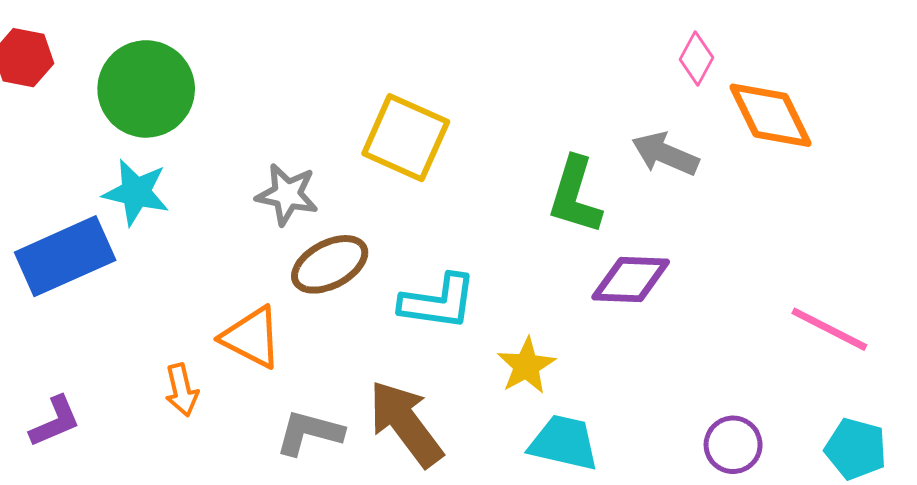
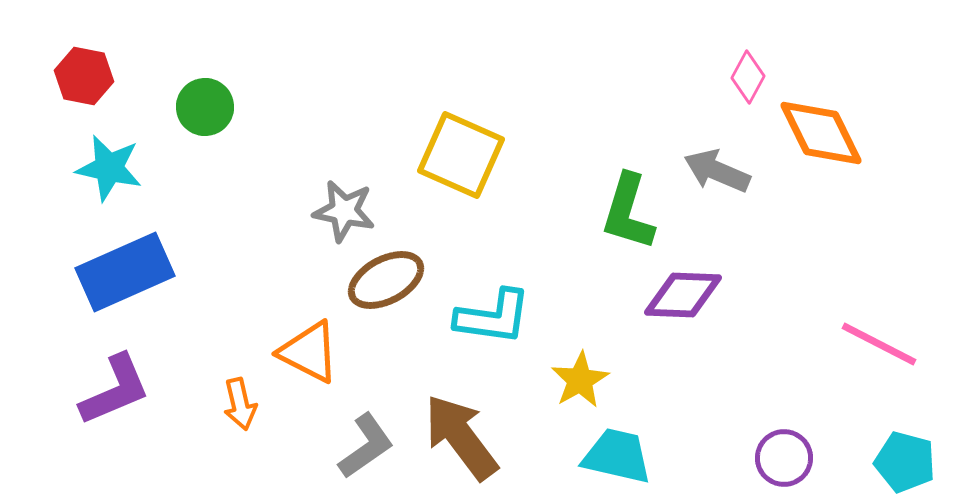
green circle: (146, 89) -> (205, 107), size x0.6
cyan star: (136, 192) -> (109, 168), moved
purple L-shape: (55, 421) -> (115, 390), moved, size x1.4
gray L-shape: (309, 433) -> (366, 446), turned 130

